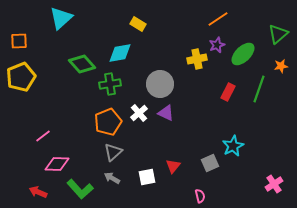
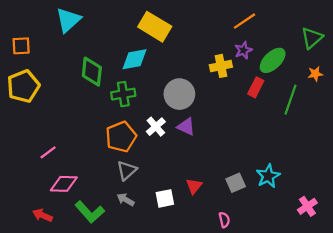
yellow rectangle: (138, 24) -> (155, 27), size x1.8
green diamond: (82, 64) -> (92, 72), turned 48
red rectangle: (228, 92) -> (256, 87), moved
cyan star: (233, 146) -> (268, 176), moved

